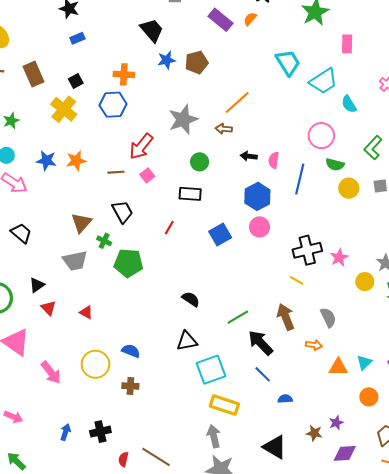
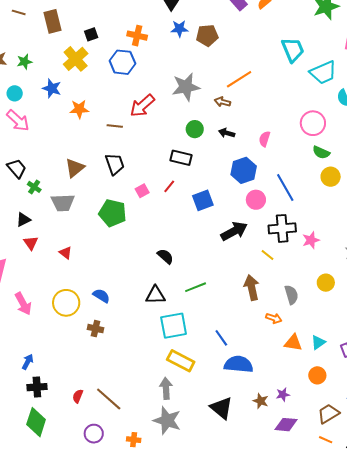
black arrow: (249, 156) -> (227, 133), moved
blue star: (46, 161) -> (52, 88), moved
pink square: (147, 175) -> (142, 191), moved
blue line: (300, 179) -> (285, 187), moved, turned -52
pink circle: (259, 227) -> (256, 200), moved
red line: (169, 228) -> (169, 186), moved
green cross: (104, 241) -> (34, 187), moved
yellow circle: (365, 282) -> (326, 283), moved
green line: (238, 317) -> (196, 287), moved
black arrow: (260, 343) -> (234, 231), moved, turned 96
blue semicircle: (285, 399) -> (239, 364), size x2.0
black cross: (100, 432) -> (37, 387), moved

